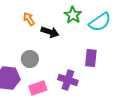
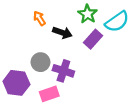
purple rectangle: (91, 58) -> (93, 39), moved, turned 36
purple cross: (68, 80) -> (63, 71), moved

